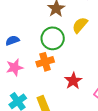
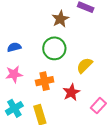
yellow semicircle: (80, 25) -> (85, 65), moved
orange cross: (45, 62) -> (45, 81), moved

